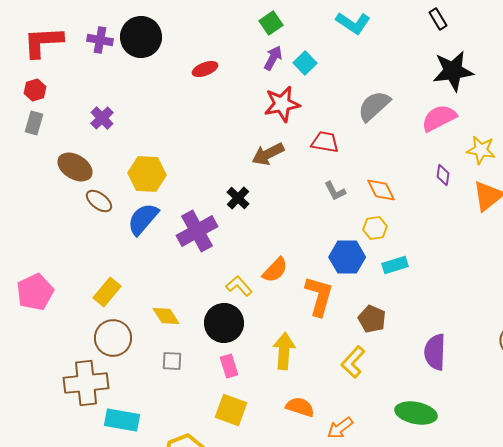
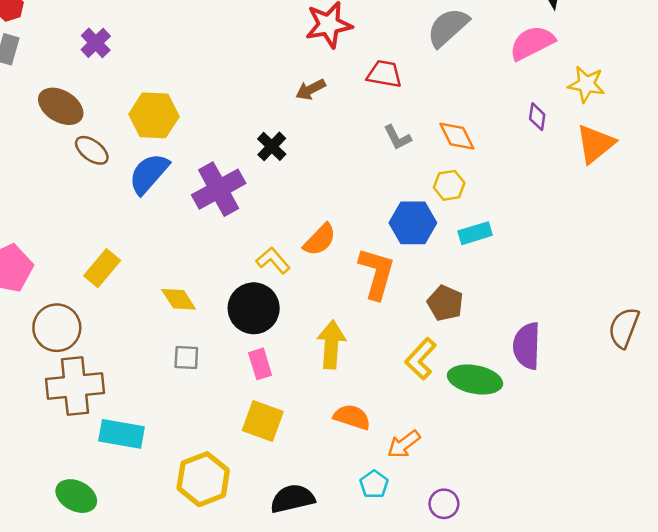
brown arrow: (268, 154) -> (311, 89), size x0.7
brown circle: (113, 338) -> (57, 328), moved
green ellipse: (416, 413) -> (475, 379), moved

